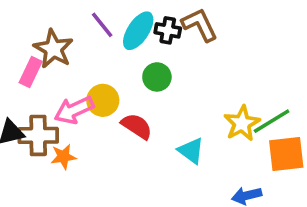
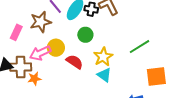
brown star: (53, 49) -> (41, 22), moved, turned 30
green line: (272, 121) -> (139, 47), moved
yellow star: (242, 123) -> (103, 57), moved

